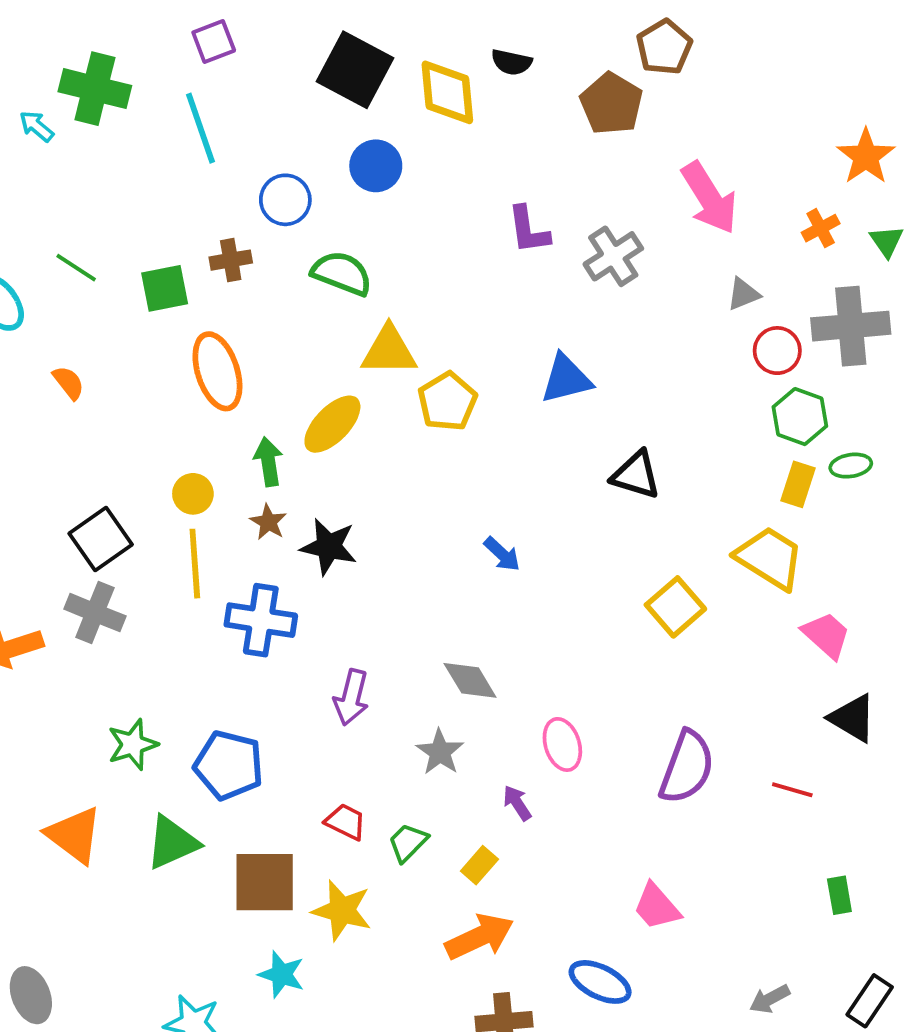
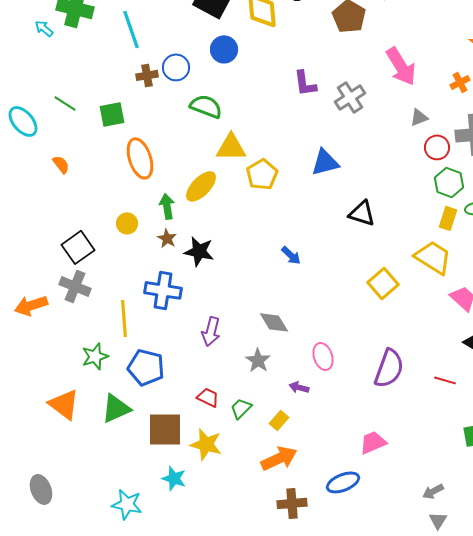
brown cross: (231, 260) -> (147, 75), moved
yellow line: (195, 564) -> (124, 318), moved
purple arrow: (517, 803) -> (299, 387), turned -42
pink trapezoid: (657, 907) -> (373, 442), turned 108
blue ellipse: (600, 982) -> (343, 482), turned -48

